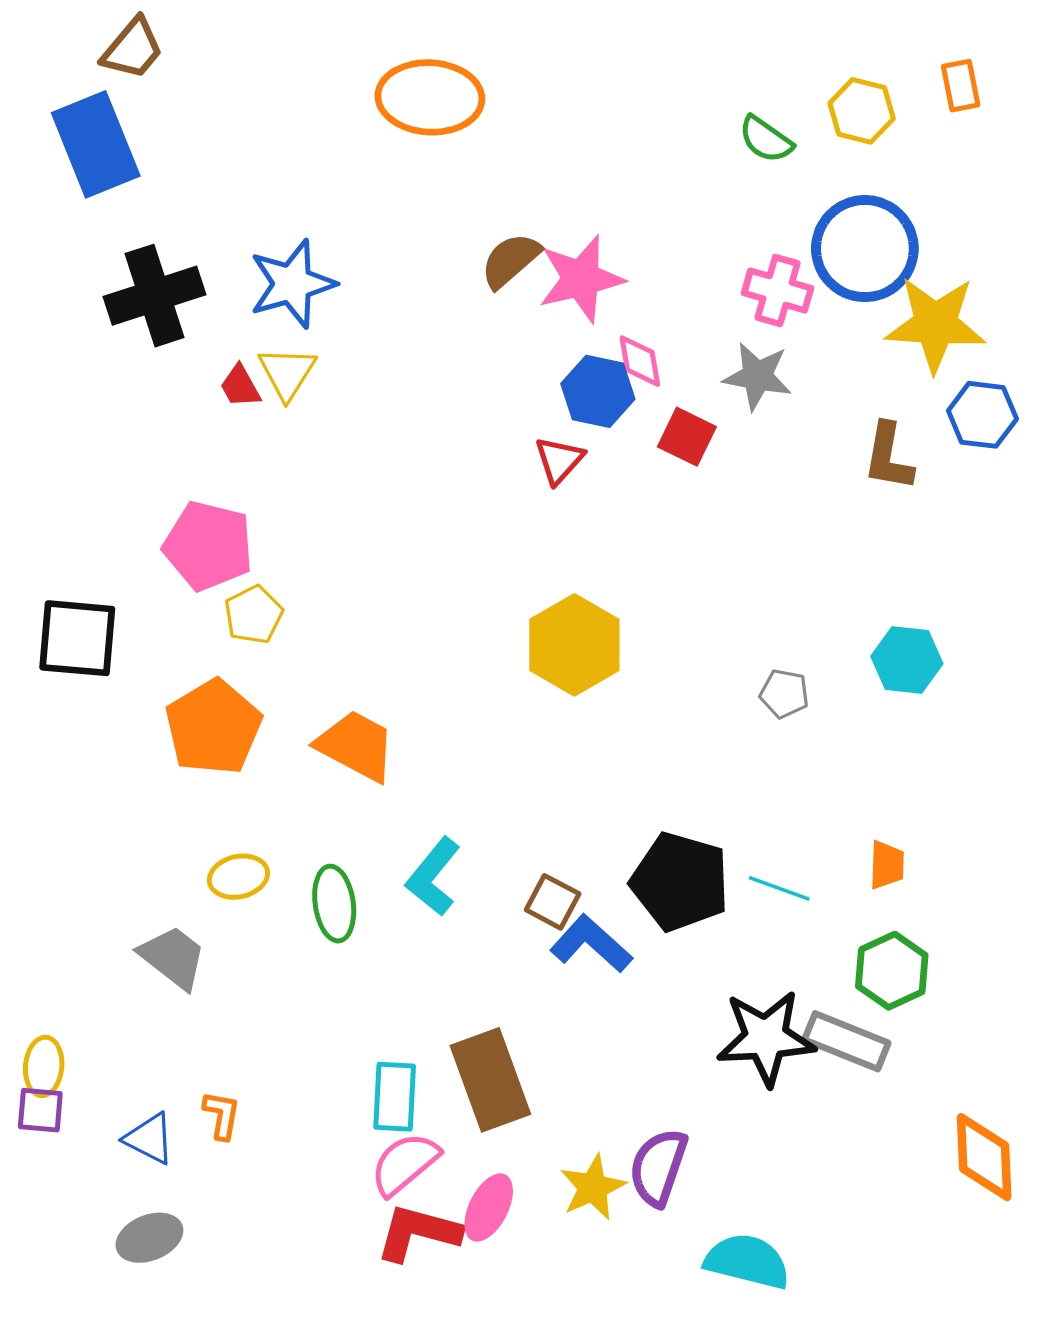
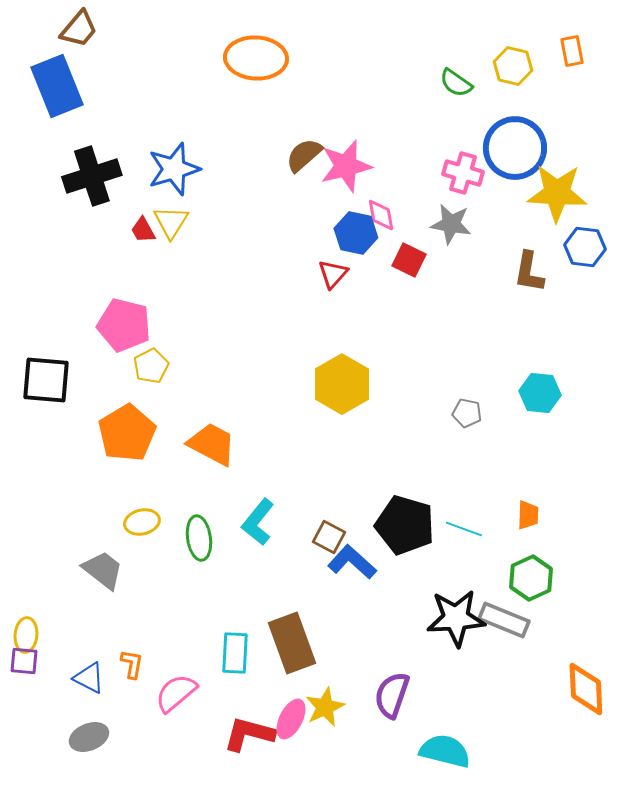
pink semicircle: (405, 1164) -> (176, 693), moved
yellow star: (593, 1187) -> (325, 707), moved

